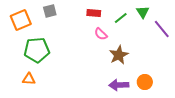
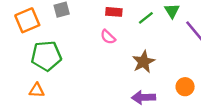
pink semicircle: (101, 34) -> (108, 37), moved
orange circle: (145, 82) -> (185, 87), moved

